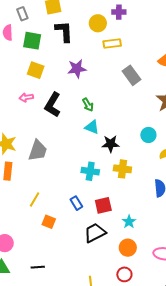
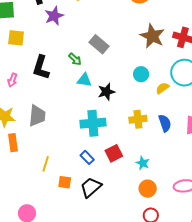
purple star: (77, 69) -> (54, 16), moved
gray rectangle: (131, 75) -> (99, 44), moved
pink arrow: (26, 97) -> (12, 80), moved, turned -48
yellow cross: (122, 169) -> (138, 119), moved
cyan cross: (90, 171) -> (93, 123), size x1.4
black trapezoid: (95, 233) -> (91, 187), moved

